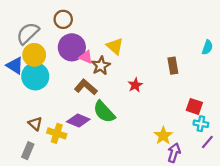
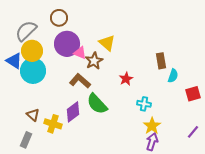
cyan semicircle: (207, 47) -> (173, 76), moved
red square: (194, 106) -> (193, 94), moved, turned -35
purple diamond: (78, 120) -> (73, 112), turned -60
cyan cross: (201, 124) -> (144, 104), moved
purple arrow: (174, 153) -> (152, 142), moved

